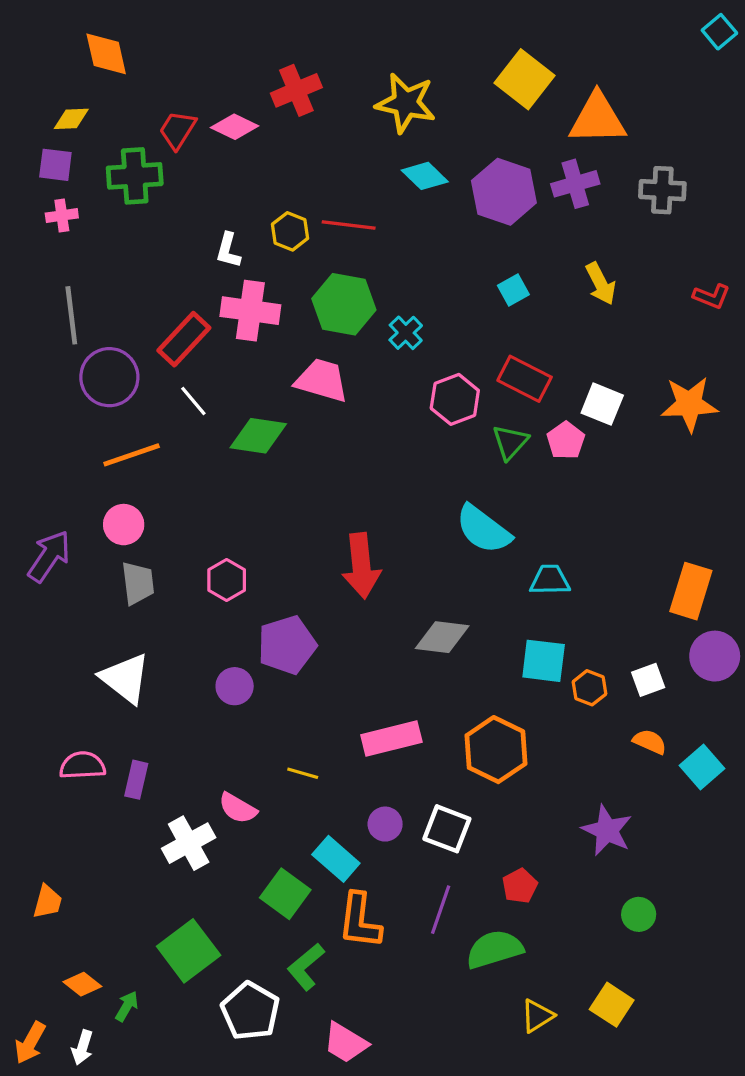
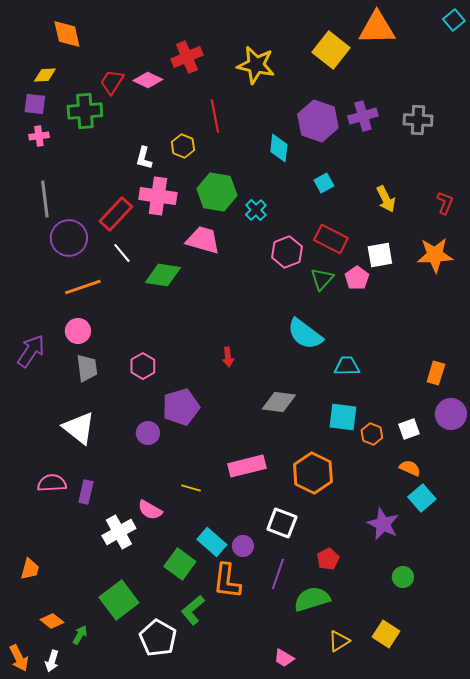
orange triangle: (597, 119) -> (377, 28), moved
cyan diamond: (425, 176) -> (279, 148), moved, turned 52
red line: (349, 225) -> (215, 116), moved, turned 72
yellow arrow: (601, 284) -> (386, 199), moved
red L-shape: (712, 296) -> (445, 203), moved, turned -90
white square: (602, 404) -> (380, 255), turned -32
red arrow: (361, 566) -> (228, 357), size x0.5
orange rectangle: (691, 591) -> (436, 373), size x0.7
cyan square: (702, 767) -> (422, 498), moved
purple circle: (385, 824) -> (243, 546), moved
orange arrow: (30, 1043) -> (19, 658), turned -56
pink trapezoid: (345, 1043) -> (284, 658), moved, size x0.7

